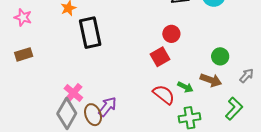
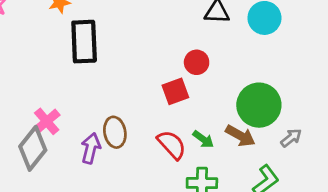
green circle: (220, 56) -> (259, 105), size x1.8
purple arrow: (107, 107) -> (91, 148), turned -35
brown ellipse: (93, 115) -> (115, 132), moved

